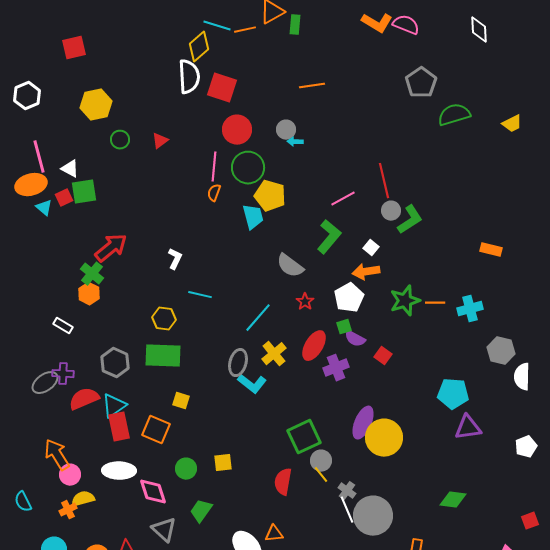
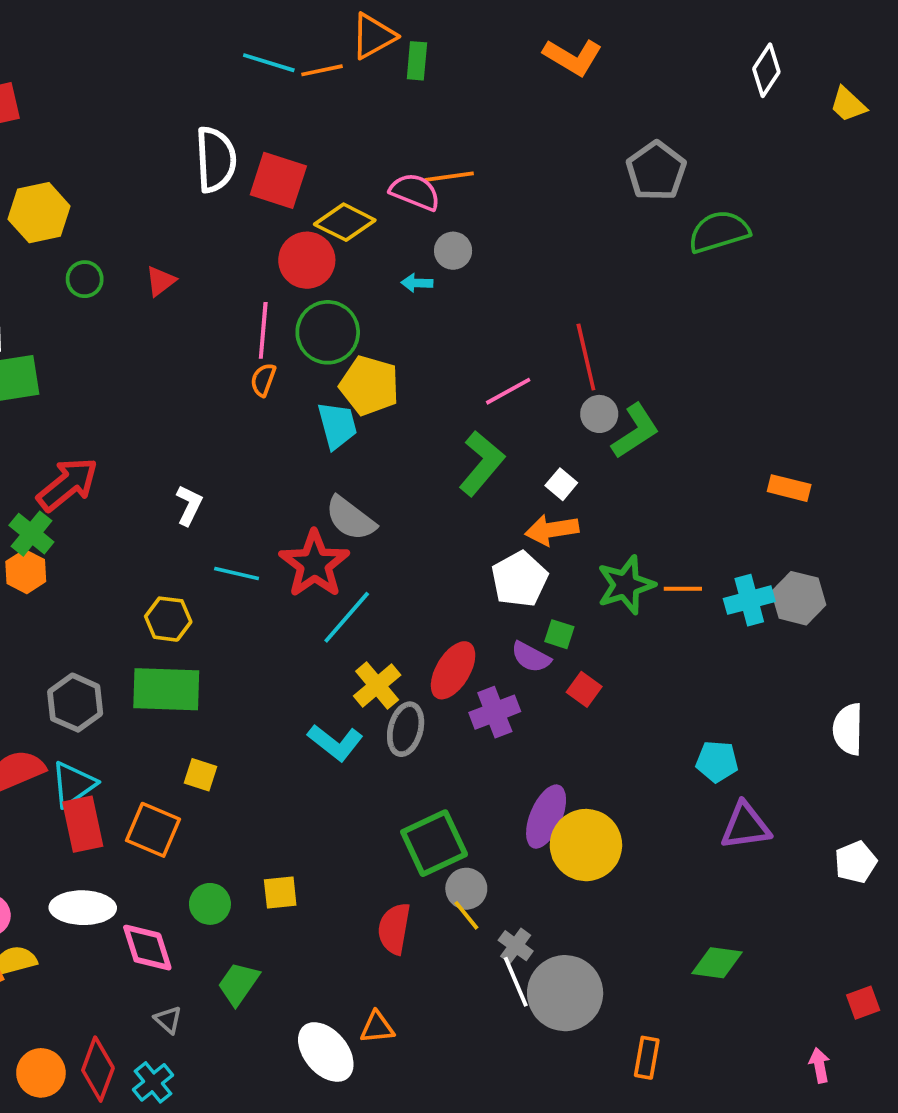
pink semicircle: (406, 25) -> (415, 192), moved
white diamond: (479, 30) -> (766, 70), turned 36
yellow diamond: (199, 47) -> (345, 222), moved, turned 68
yellow trapezoid: (512, 124) -> (848, 104), moved, turned 70
gray circle: (286, 130) -> (453, 251), moved
gray semicircle: (290, 266) -> (350, 518), moved
red star: (305, 302) -> (314, 564), moved, size x2.0
green square: (344, 327) -> (559, 634), moved, turned 35
gray hexagon: (501, 351) -> (799, 598), moved
gray ellipse: (238, 363) -> (406, 729), moved
cyan pentagon: (453, 394) -> (717, 761), size x0.7
gray triangle: (164, 530) -> (168, 1020), size x0.6

